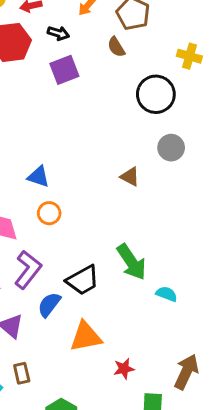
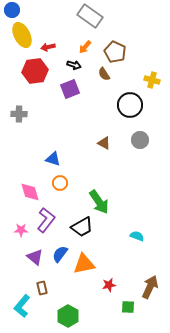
black arrow: (58, 33) -> (74, 65), moved
brown triangle: (130, 177) -> (104, 143), moved
green arrow: (131, 262) -> (99, 202), moved
blue semicircle: (49, 305) -> (60, 254), moved

